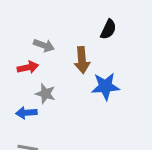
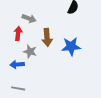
brown arrow: (82, 60) -> (47, 37), moved
red arrow: (28, 67) -> (18, 33), turned -72

